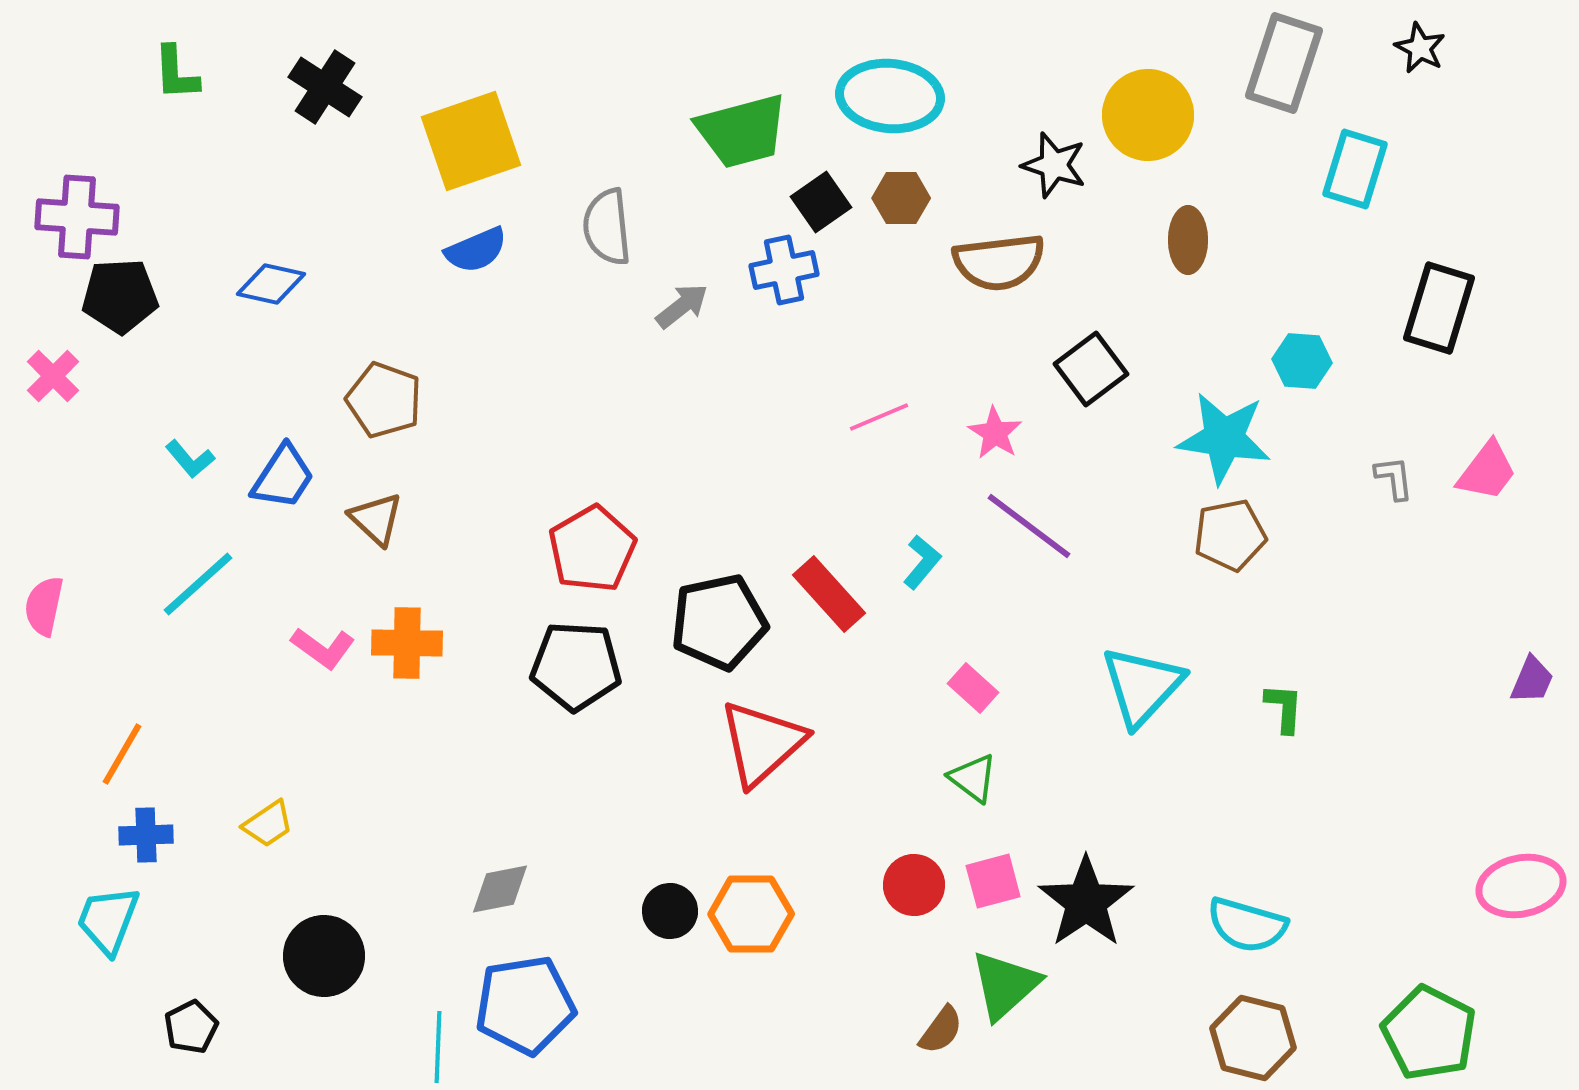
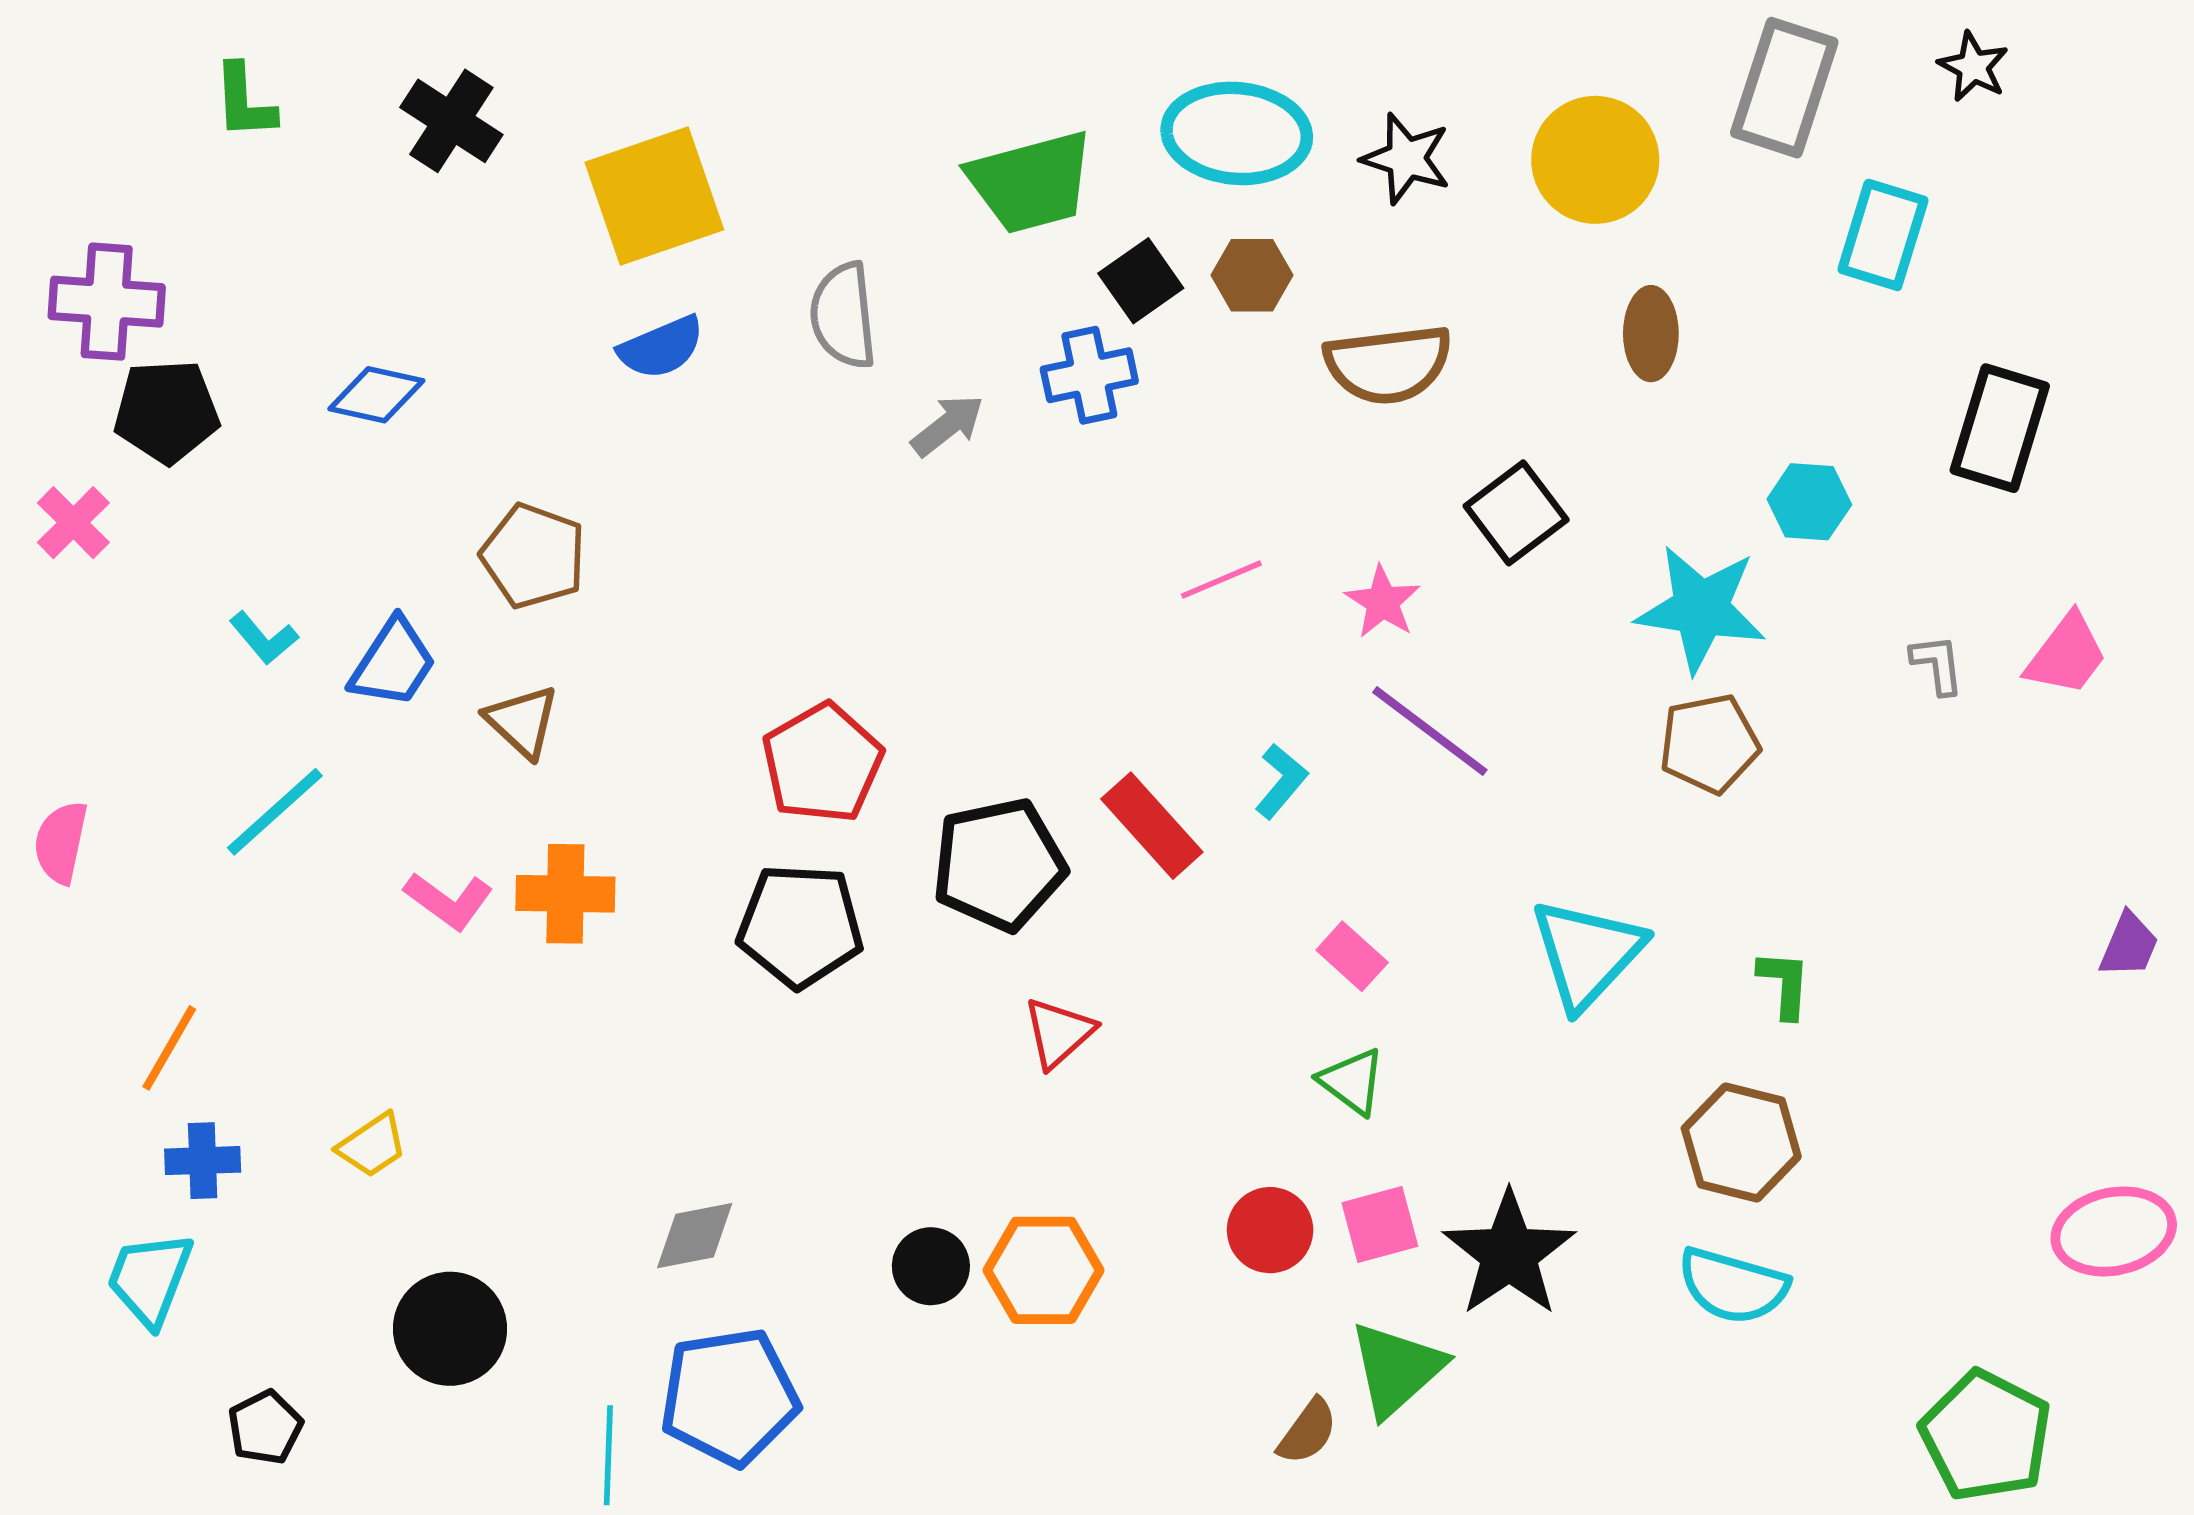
black star: (1054, 165) -> (1406, 158), moved
red triangle: (762, 743) -> (1059, 1033), size x0.6
brown hexagon: (1253, 1038) -> (1741, 1143), moved

